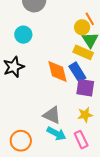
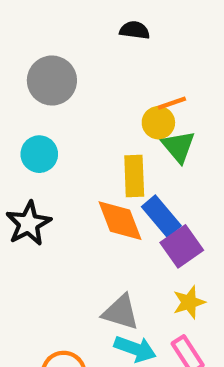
orange line: (90, 19) -> (172, 103), turned -72
yellow rectangle: (83, 52) -> (134, 176), moved, turned 72
purple square: (85, 88) -> (182, 246), turned -36

